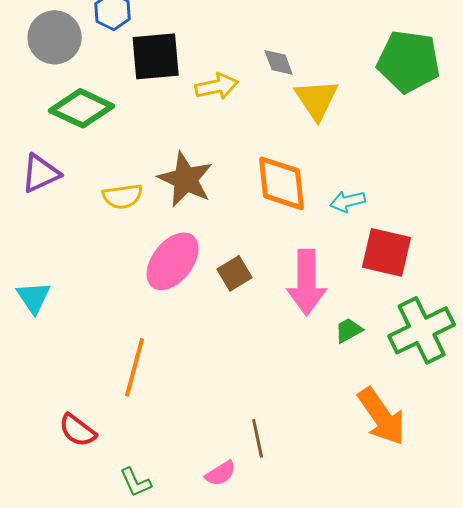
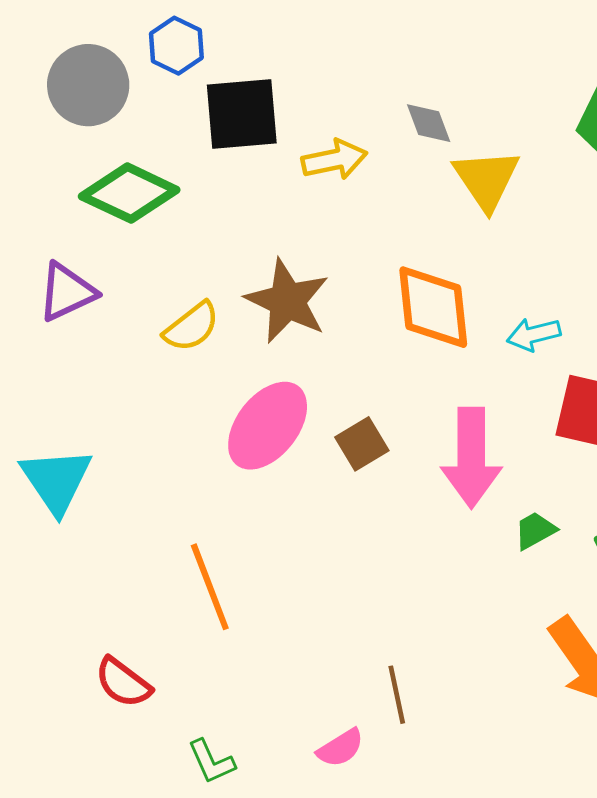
yellow semicircle: (123, 196) -> (192, 327), turned -30
cyan triangle: (34, 297) -> (56, 480), size x1.4
orange line: (135, 367) -> (210, 587), turned -36

